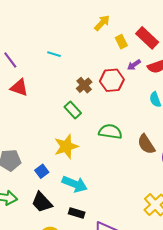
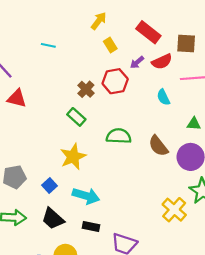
yellow rectangle: (121, 42) -> (110, 45), moved
cyan line: (54, 54) -> (48, 45), moved

